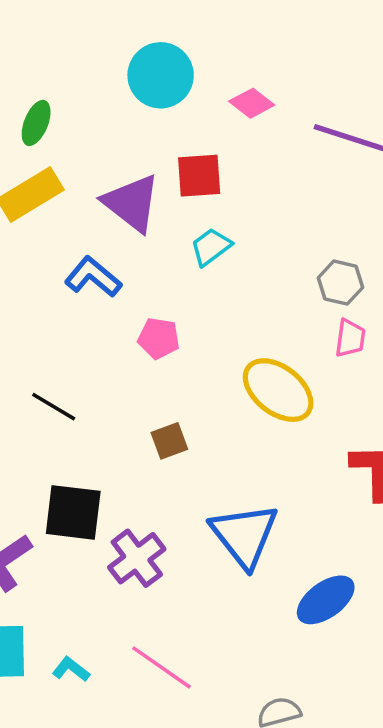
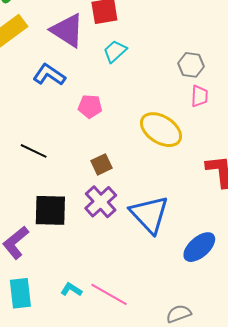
purple cross: (137, 558) -> (101, 202), moved
cyan L-shape: (71, 669) -> (71, 290), moved

